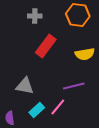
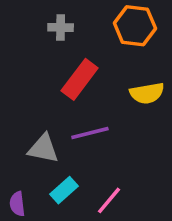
purple line: (74, 86) -> (90, 133), moved
pink line: (58, 107) -> (109, 200), moved

